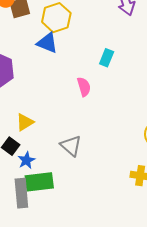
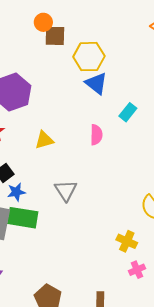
blue triangle: (47, 43) -> (96, 83), moved
yellow triangle: (25, 122) -> (44, 140), moved

